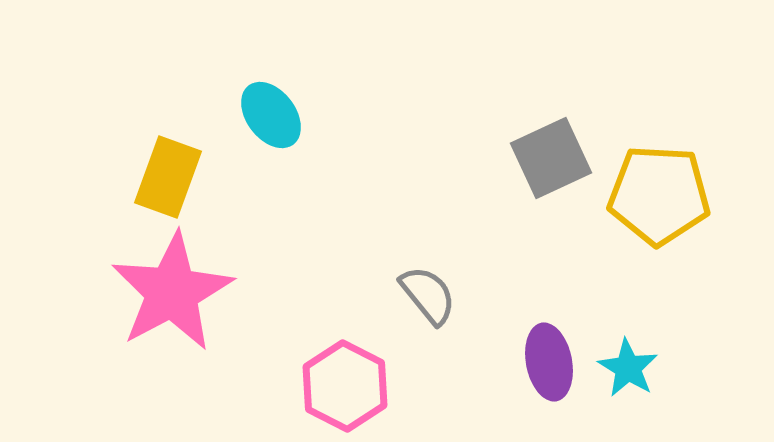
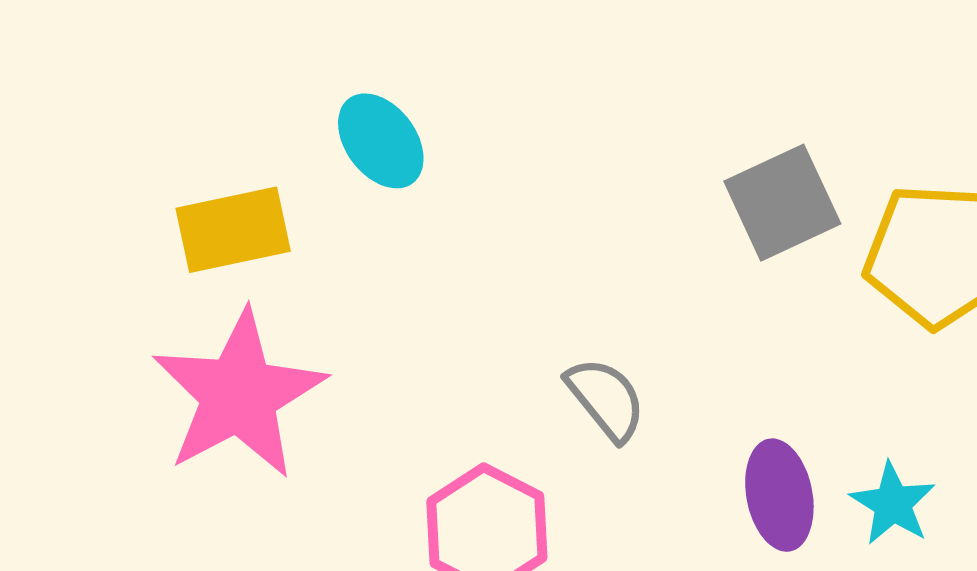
yellow rectangle: (168, 177) -> (233, 230), turned 58

